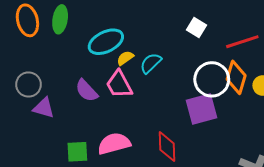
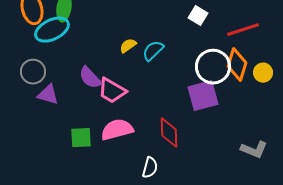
cyan ellipse: (106, 42) -> (52, 30), moved
pink trapezoid: (119, 84) -> (112, 91), moved, turned -32

